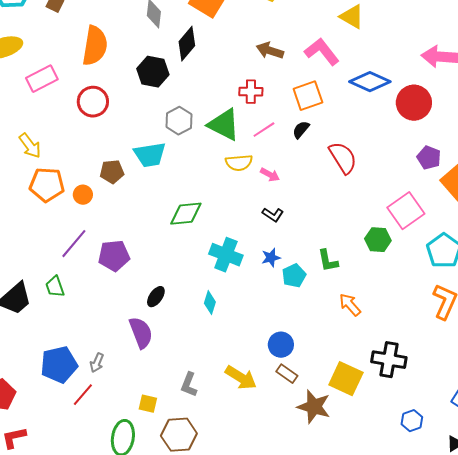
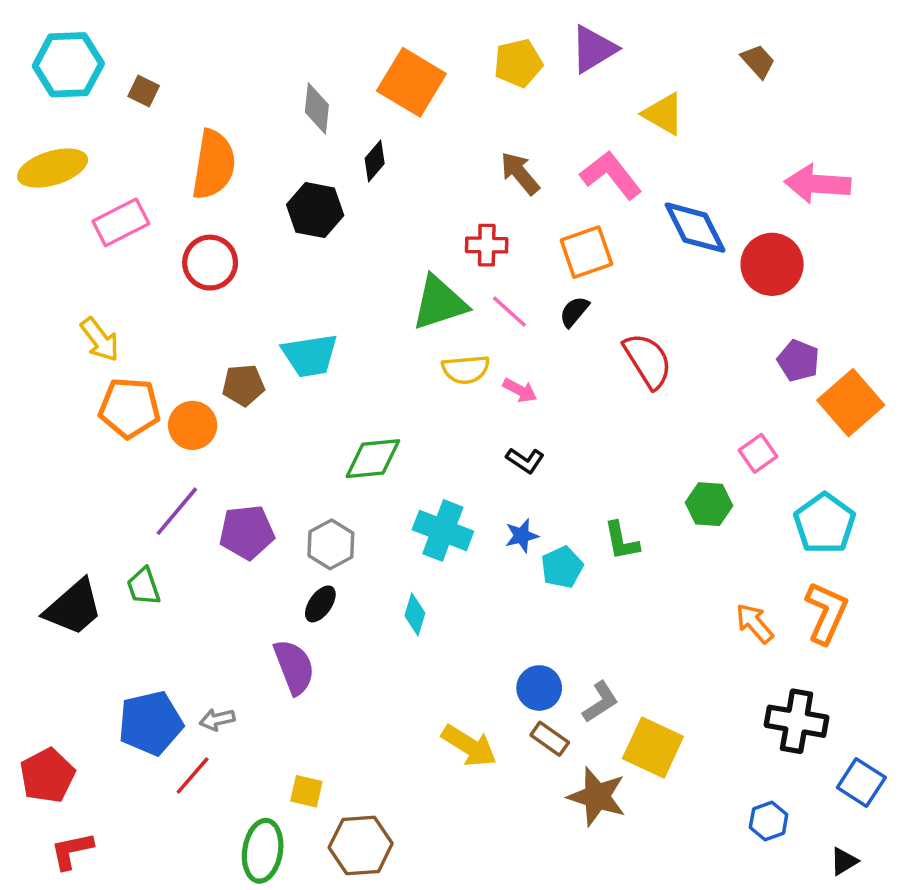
black diamond: (187, 44) -> (375, 161), size x0.7
brown arrow: (270, 51) -> (520, 173), turned 32
blue diamond: (370, 82) -> (695, 228), turned 39
gray hexagon: (179, 121) -> (331, 544), moved
green triangle: (224, 125) -> (439, 303), turned -45
pink line: (264, 130) -> (509, 312), turned 75
orange circle: (83, 195) -> (193, 425), size x1.4
pink square: (406, 211) -> (758, 453), size x0.6
orange arrow: (350, 305) -> (755, 623), moved
black cross: (389, 360) -> (797, 721), moved
gray arrow: (97, 363) -> (217, 719), turned 54
gray L-shape: (189, 385) -> (600, 702), moved, turned -145

